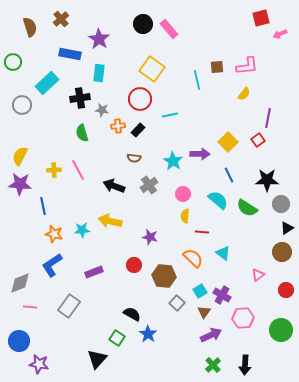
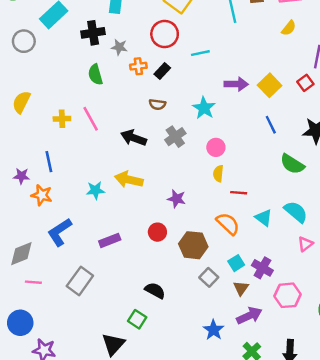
purple arrow: (200, 154) -> (236, 84), moved
purple star: (20, 184) -> (21, 176), moved, size x0.6
cyan semicircle: (218, 200) -> (296, 212), moved
orange star: (54, 234) -> (42, 195), moved
blue star: (148, 334) -> (214, 330), moved

